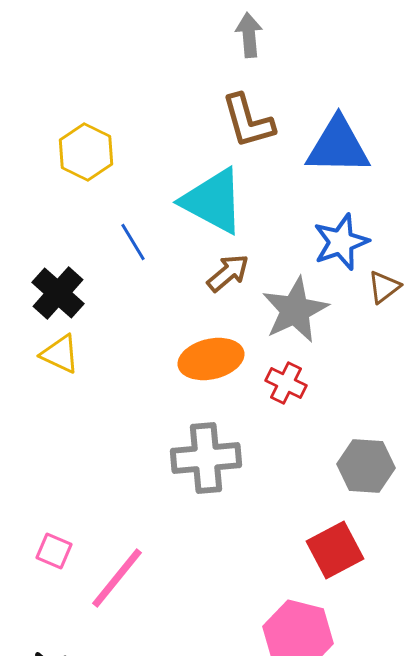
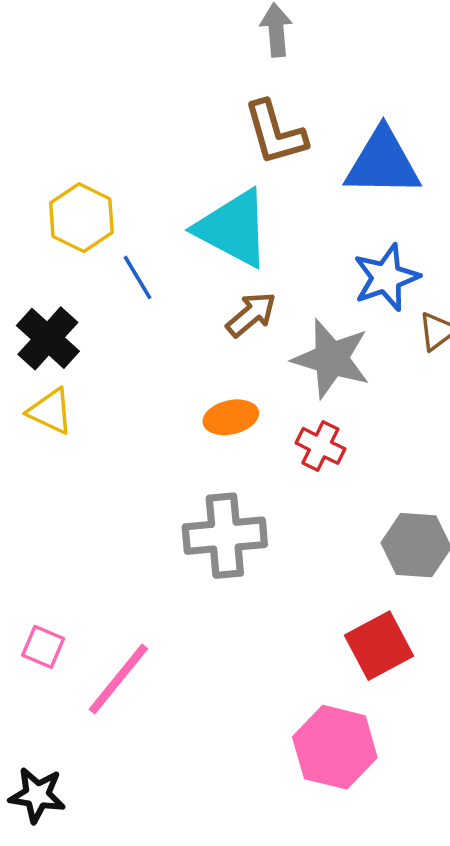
yellow hexagon: (86, 152) -> (81, 218), moved
gray star: (295, 310) -> (331, 359), turned -30
orange ellipse: (211, 359) -> (231, 417), size x0.7

